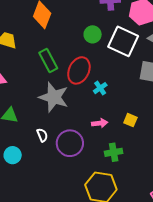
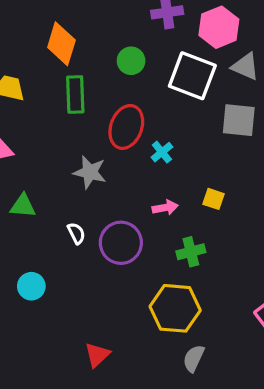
green circle: (93, 34) -> (131, 61), moved
green rectangle: (48, 61) -> (75, 94), moved, turned 30
gray star: (54, 97) -> (90, 172), size x0.7
cyan circle: (13, 155) -> (31, 286), moved

